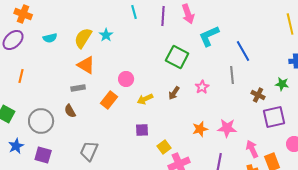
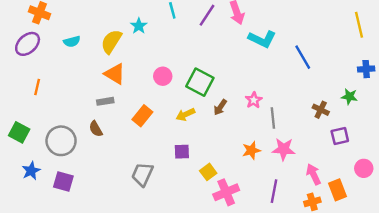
purple line: (163, 16) -> (207, 15), turned 30
cyan star: (106, 35) -> (139, 26), moved
cyan L-shape: (209, 36) -> (262, 39), turned -130
green square: (177, 57) -> (200, 82), moved
gray line: (232, 75) -> (273, 118), moved
pink circle: (126, 79) -> (163, 76), moved
purple square: (274, 117) -> (340, 136), size x0.7
gray trapezoid: (89, 151) -> (142, 174), moved

